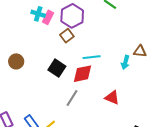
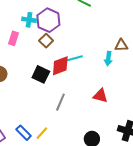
cyan cross: (38, 14) -> (29, 20), moved
pink rectangle: (48, 17) -> (13, 38), moved
red diamond: (83, 74) -> (60, 66), moved

